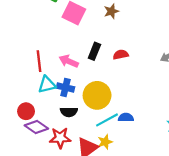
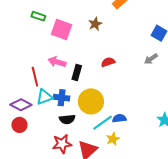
black rectangle: (94, 51) -> (77, 72), moved
pink arrow: (69, 61) -> (57, 62), moved
red circle: (26, 111) -> (20, 125), moved
purple diamond: (36, 127) -> (21, 105), moved
yellow star: (105, 142) -> (113, 139), moved

